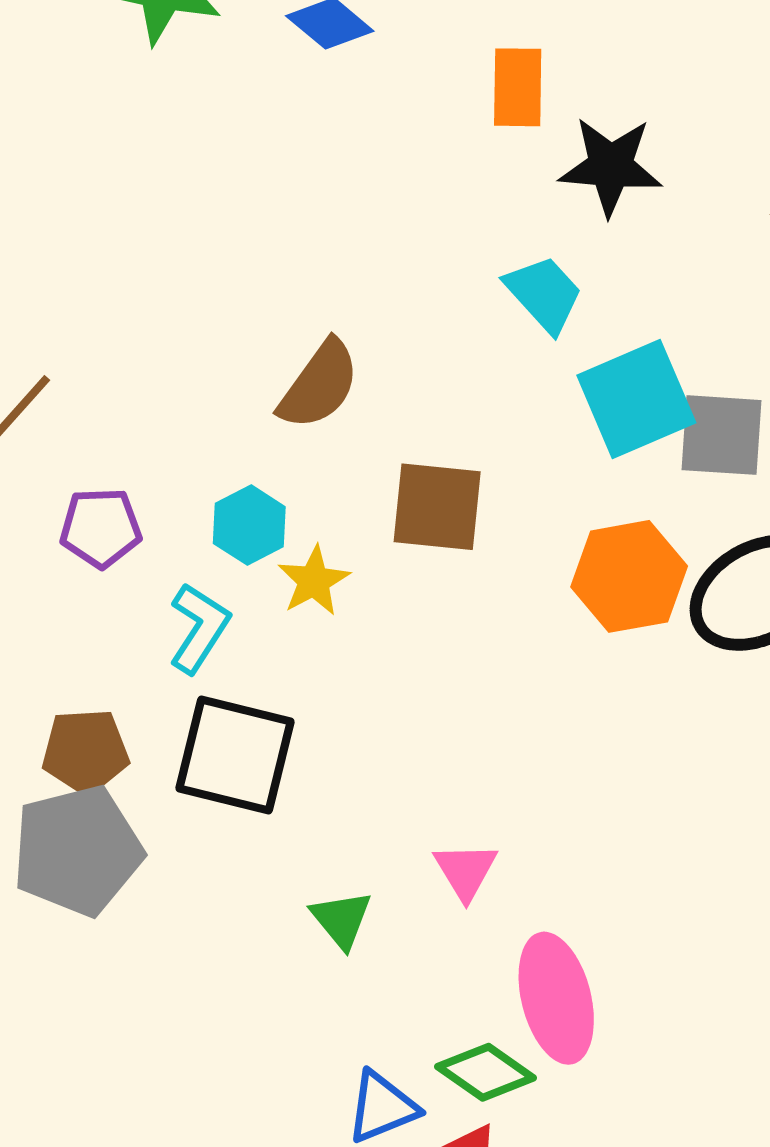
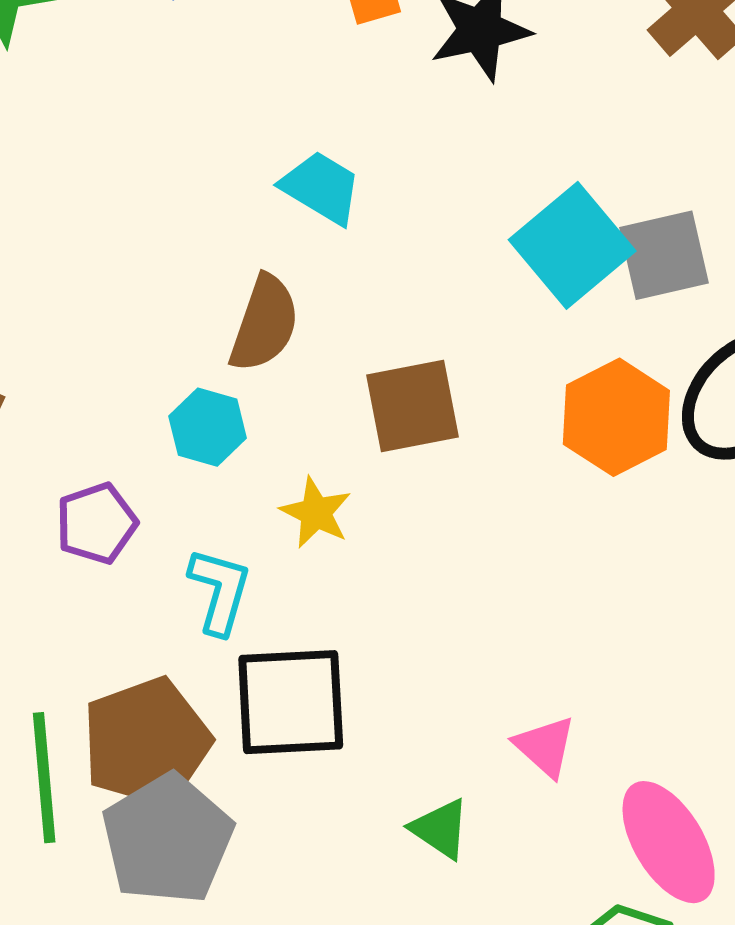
cyan trapezoid: (544, 294) -> (321, 188), moved
cyan hexagon: (249, 525) -> (208, 427), moved
brown pentagon: (85, 751) -> (146, 742), size x1.5

